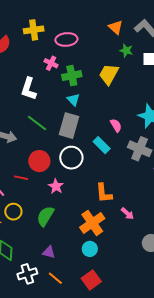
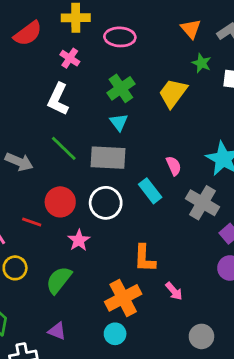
pink cross: (51, 63) -> (70, 58), moved
green cross: (72, 76) -> (121, 88), turned -30
gray rectangle: (69, 126) -> (108, 158), turned 70

